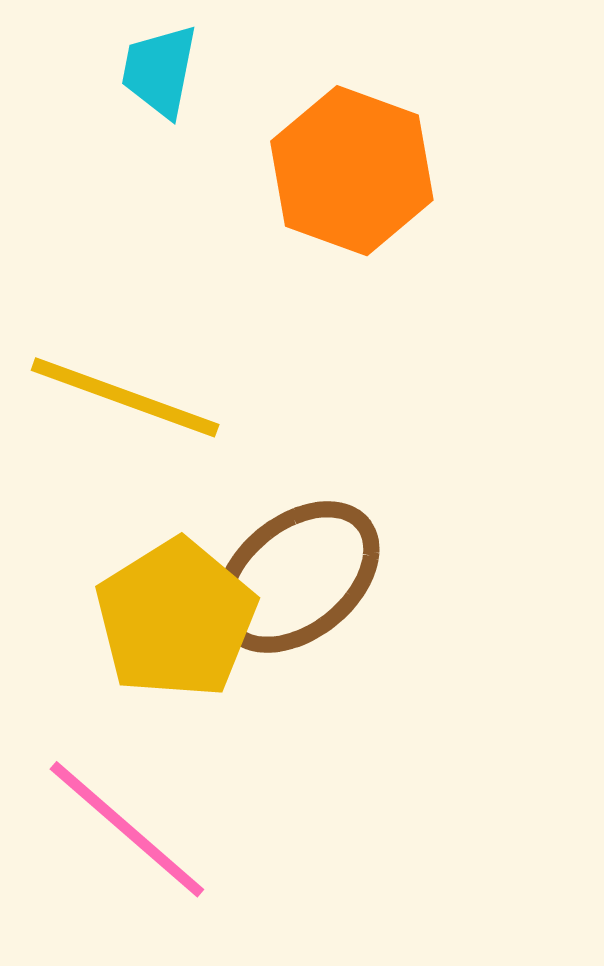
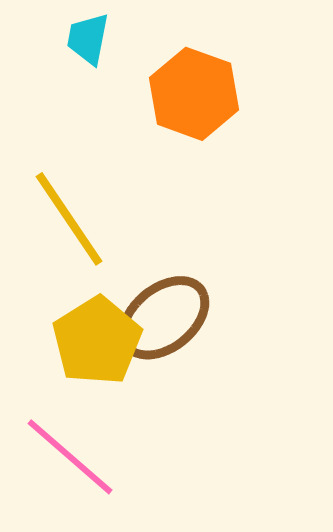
yellow line: (125, 397) -> (69, 219), turned 36

